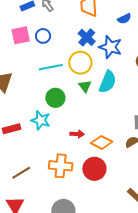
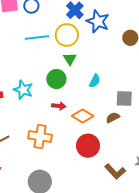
cyan semicircle: (108, 82) -> (95, 81), moved, size x0.6
green circle: (55, 98) -> (56, 79), moved
red circle: (94, 169) -> (88, 146), moved

